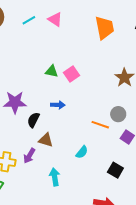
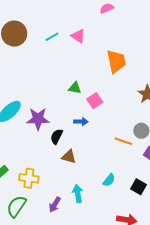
orange trapezoid: (105, 28) -> (116, 61), moved
pink square: (71, 74) -> (95, 101), moved
cyan semicircle: (82, 152) -> (109, 180), moved
purple arrow: (29, 156) -> (55, 205), moved

